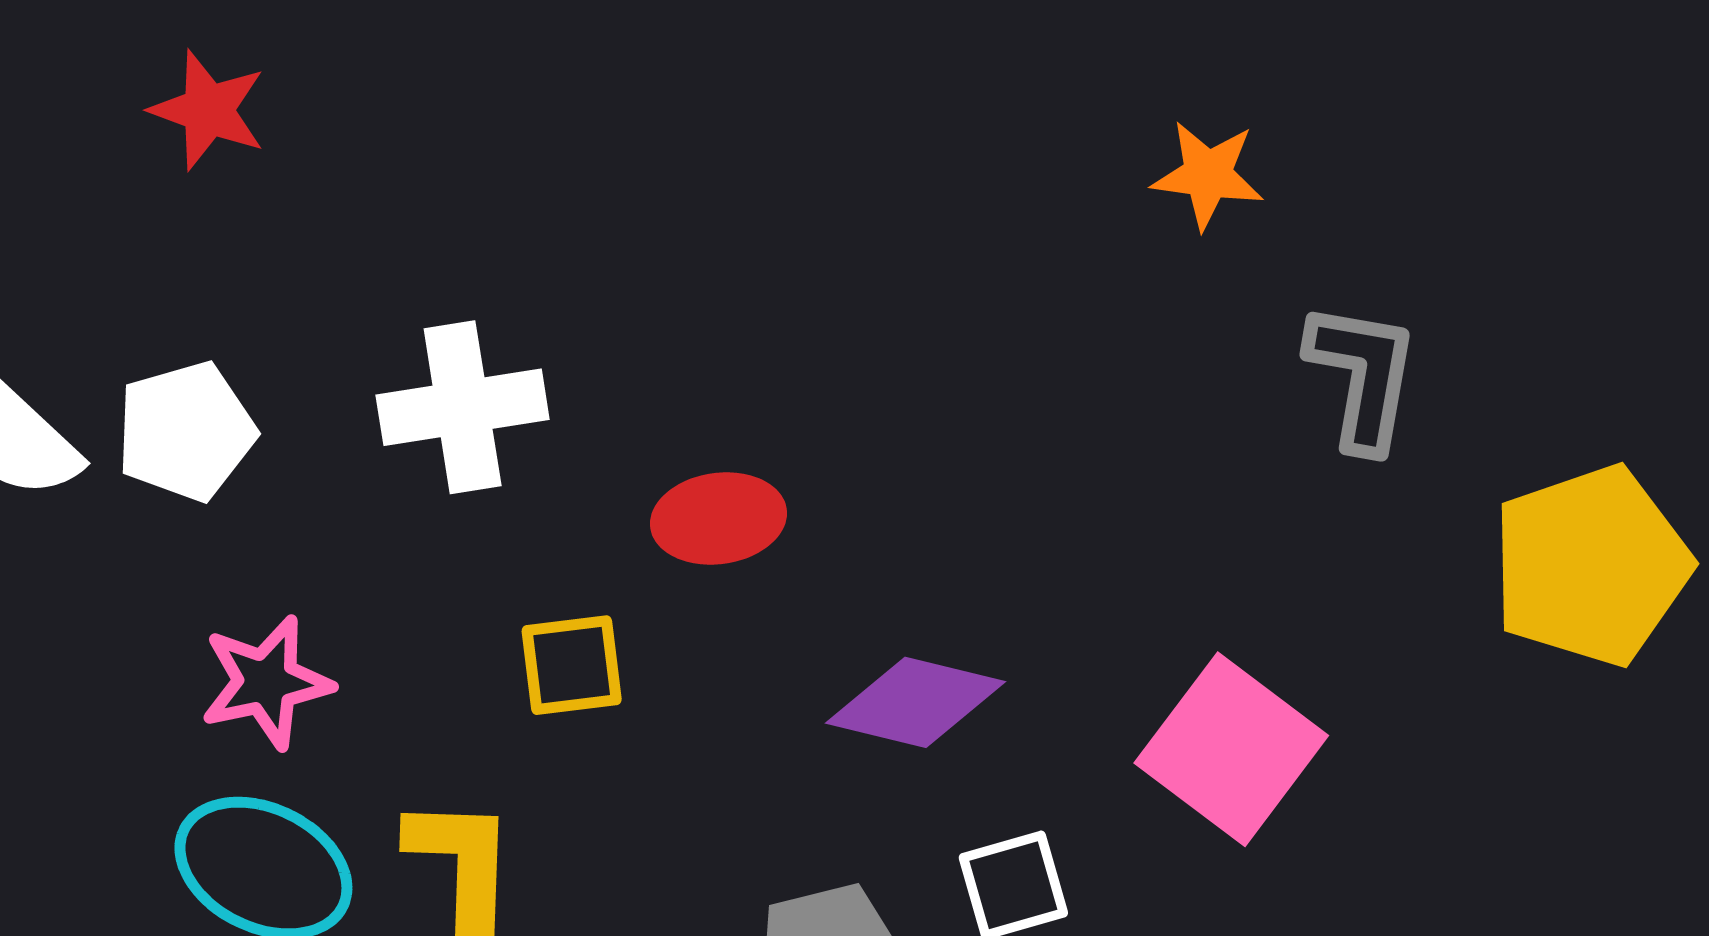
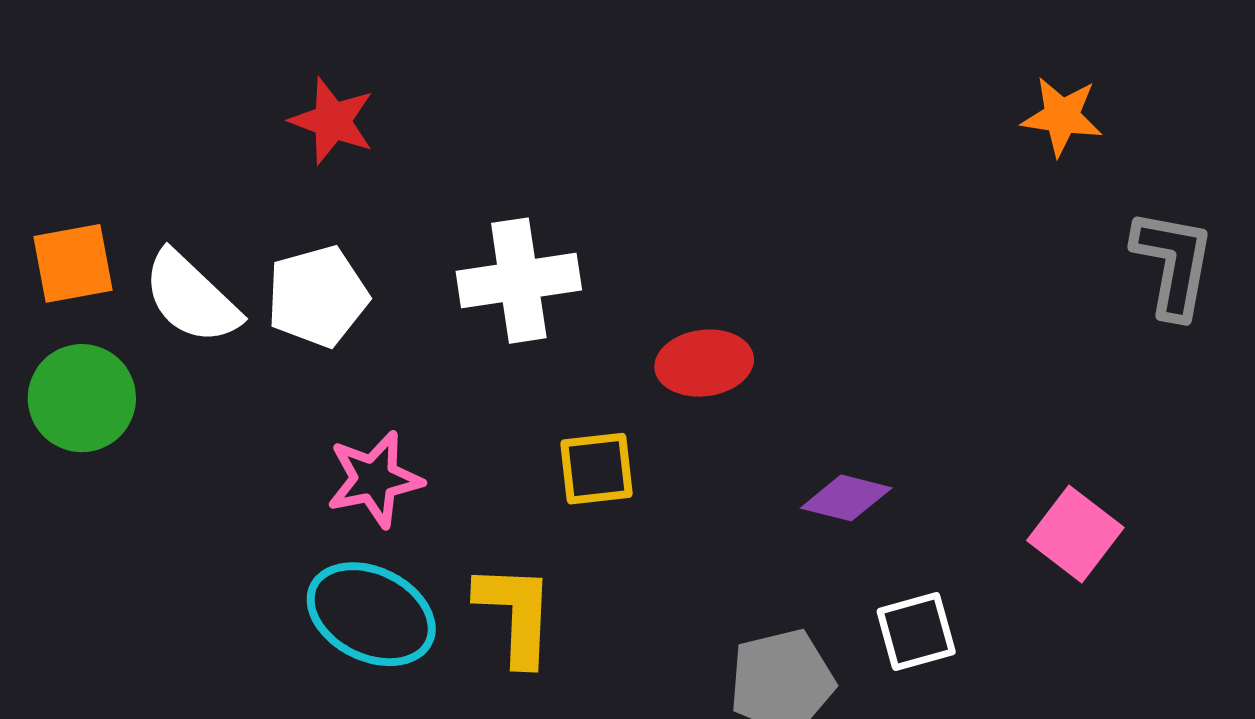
red star: (208, 110) -> (332, 121), moved
purple diamond: (916, 702) -> (846, 498), size x0.7
pink square: (1231, 749) -> (1075, 534), size x0.7

